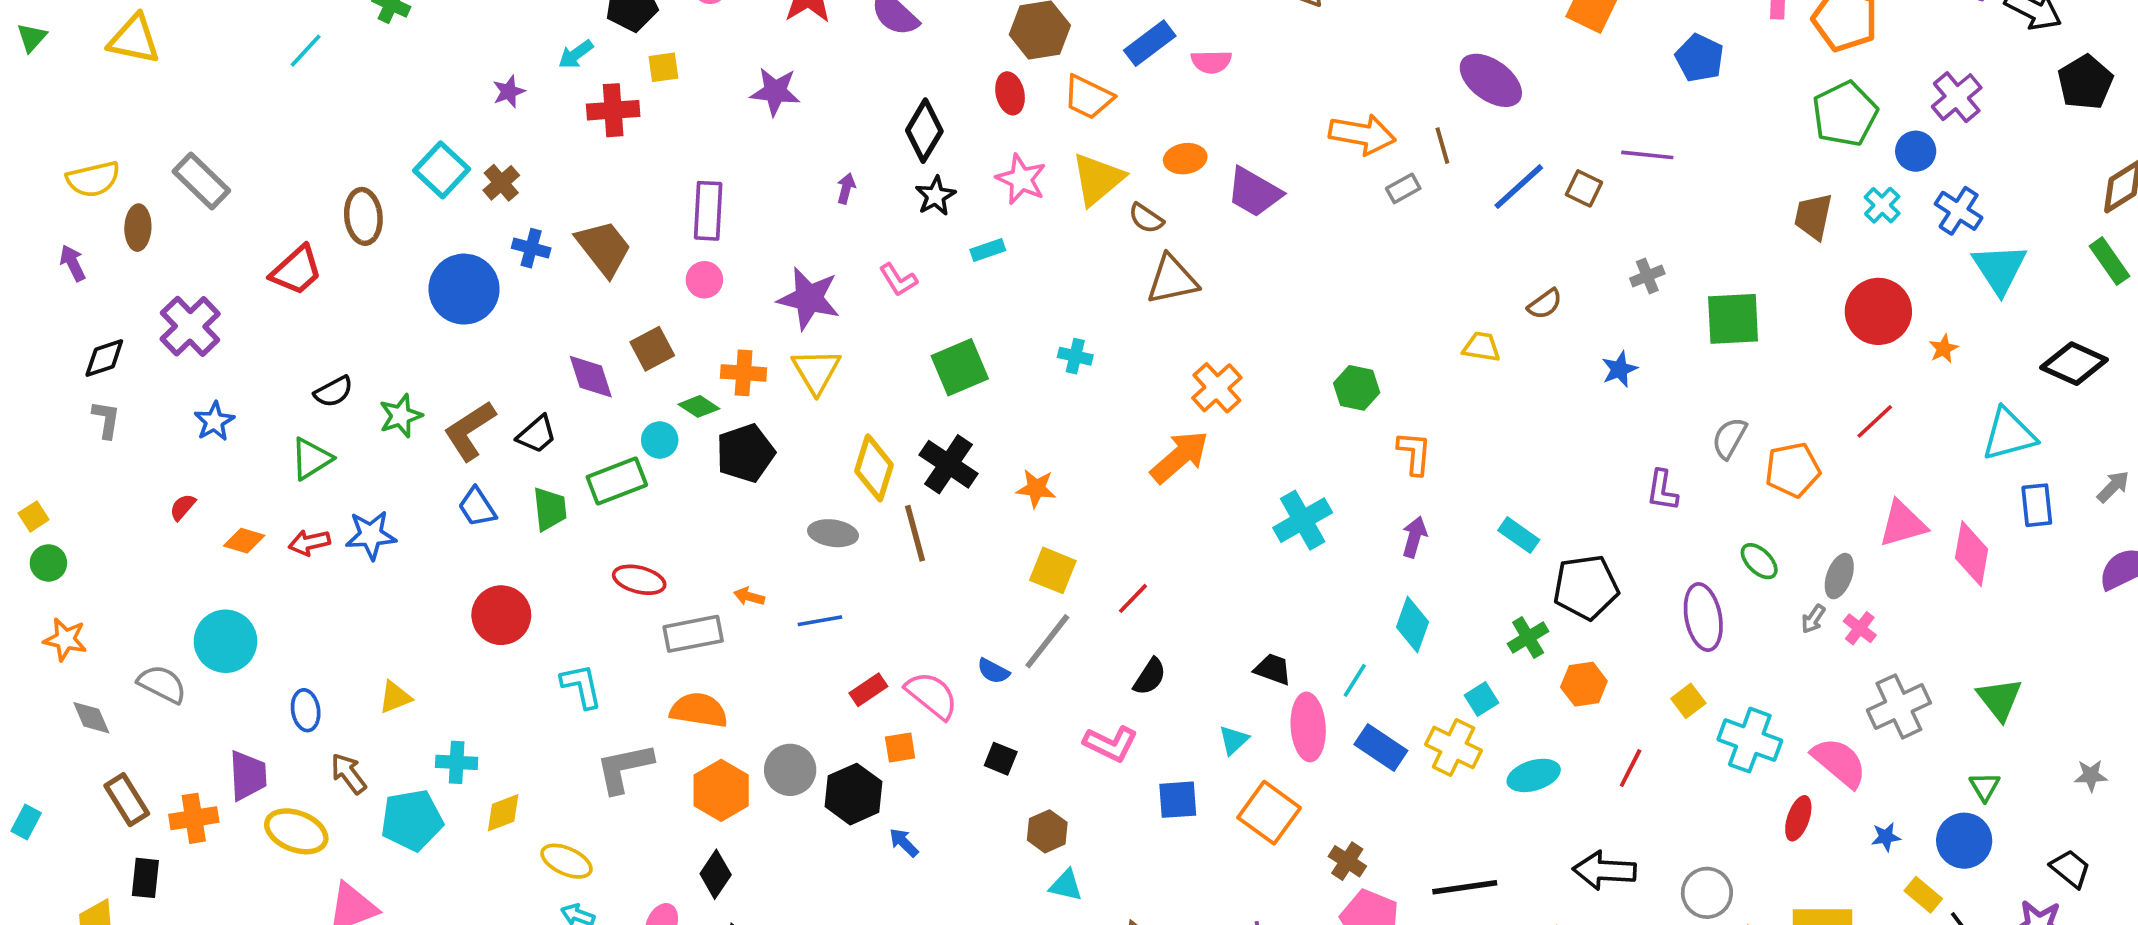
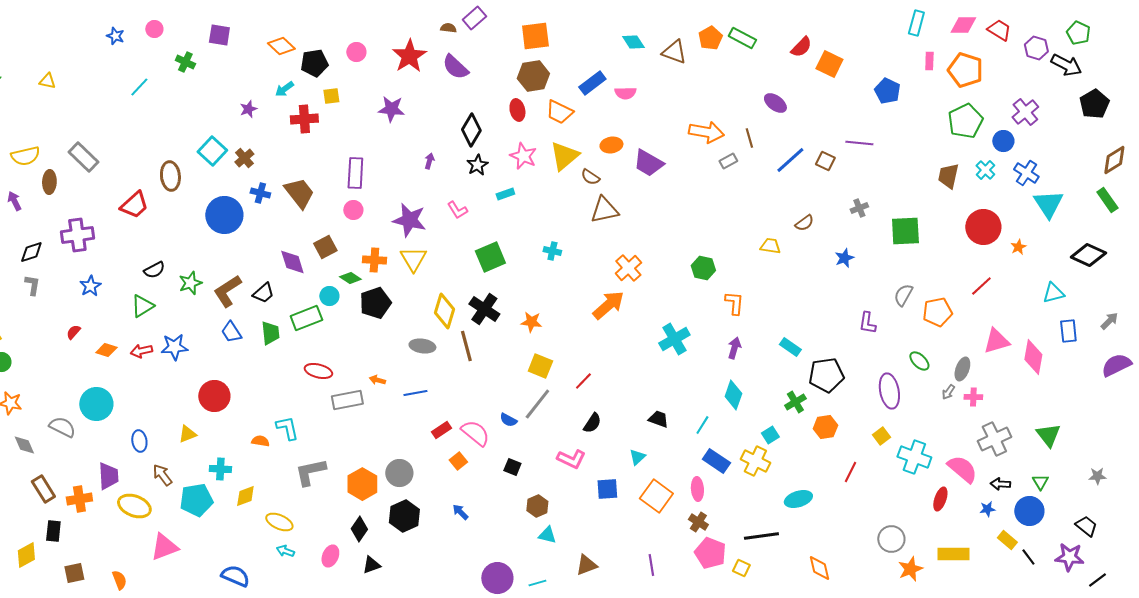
yellow triangle: (134, 39) -> (47, 81), size x0.6
purple ellipse: (1491, 80) -> (775, 103), size x0.7
purple cross: (190, 326) -> (77, 235), turned 36
cyan triangle: (2009, 434) -> (1053, 293), size x0.7
red circle: (501, 615) -> (214, 396), moved
pink cross: (1860, 628) -> (973, 397), turned -36
orange semicircle: (699, 710) -> (260, 441), moved, size x0.6
pink ellipse: (1308, 727) -> (697, 489), moved, size x0.7
orange square: (900, 747) -> (458, 461), turned -30
cyan ellipse: (1534, 775) -> (798, 499), moved
black hexagon: (853, 794) -> (404, 516), moved
black arrow: (1604, 870) -> (1000, 484), moved, size x0.6

